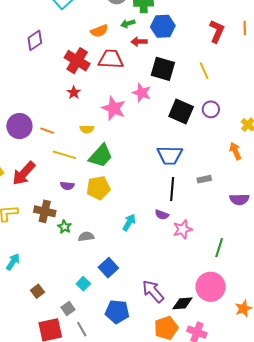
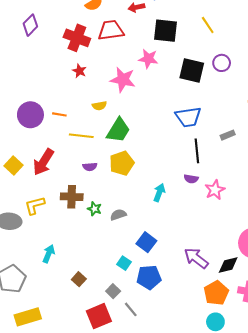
blue pentagon: (117, 312) -> (149, 277), moved

